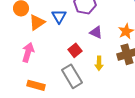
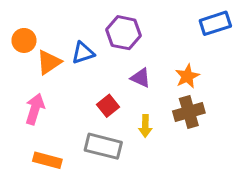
blue triangle: (59, 16) -> (83, 53), turned 42
gray rectangle: (72, 76) -> (103, 146), turned -45

